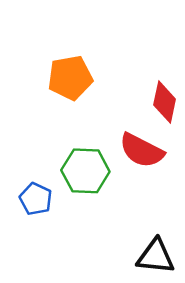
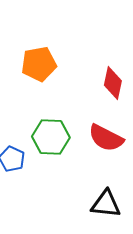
red semicircle: (142, 150) -> (106, 138), moved

